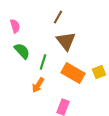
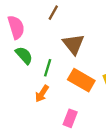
brown line: (58, 17) -> (53, 13), moved
pink semicircle: (15, 26) -> (16, 27), size x1.5

